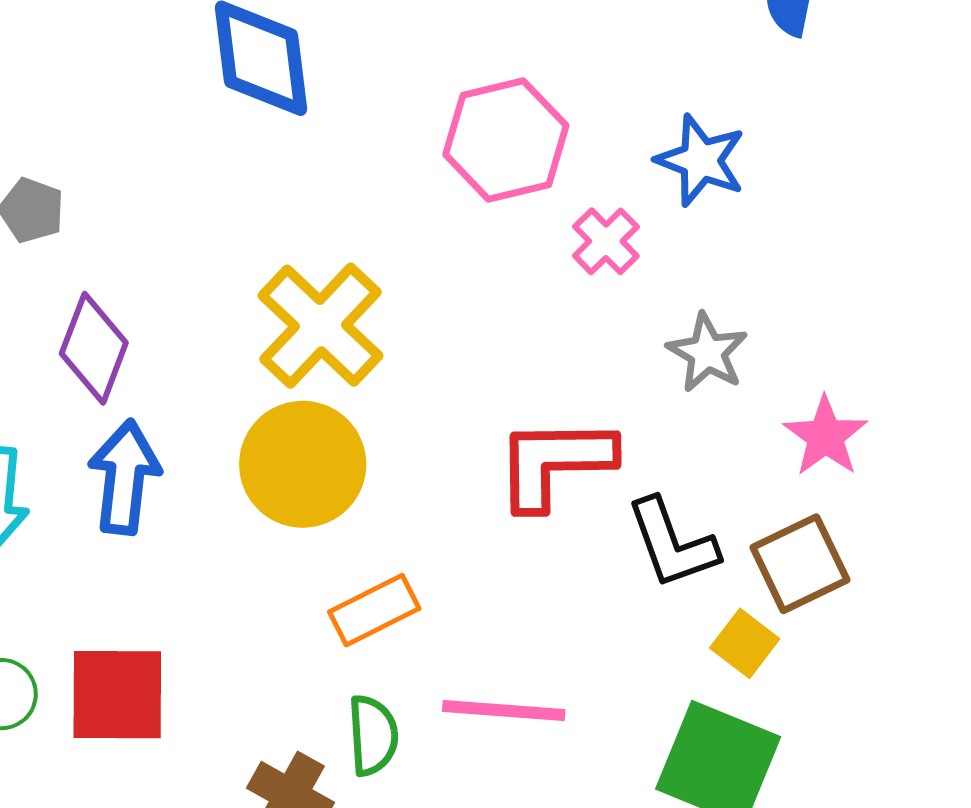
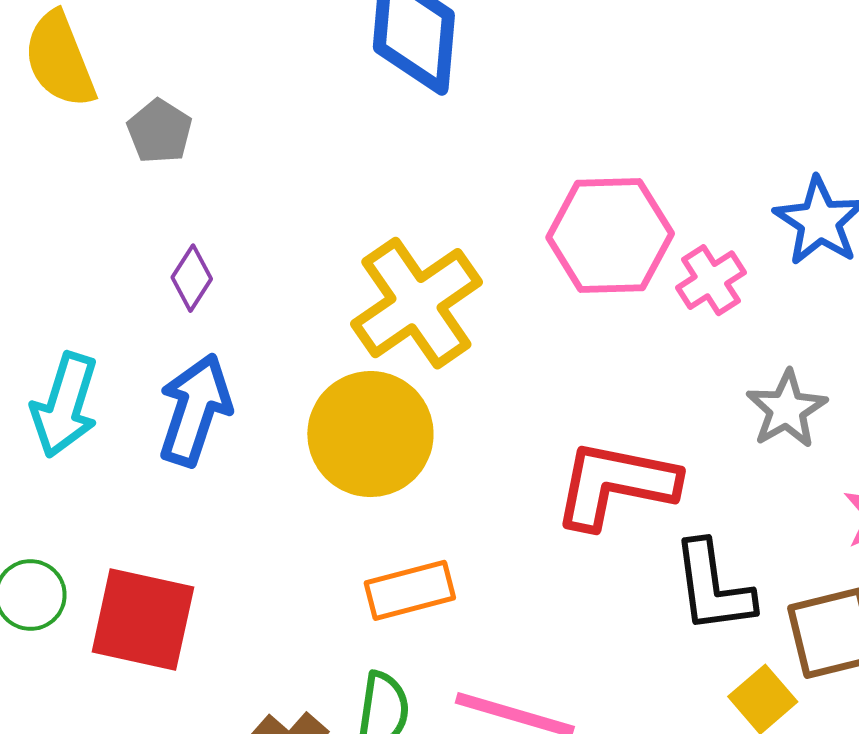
pink hexagon: (506, 140) -> (610, 235), moved
purple diamond: (94, 348) -> (192, 278), size x0.6

